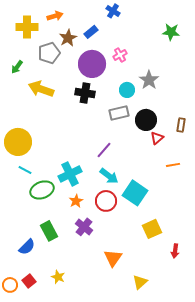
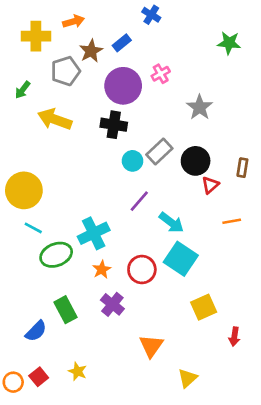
cyan circle: (127, 90) -> (133, 161), moved
gray rectangle: (119, 113) -> (159, 152), turned -30
cyan arrow: (109, 176) -> (171, 223), moved

